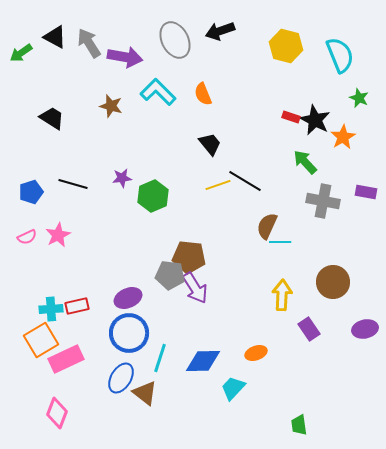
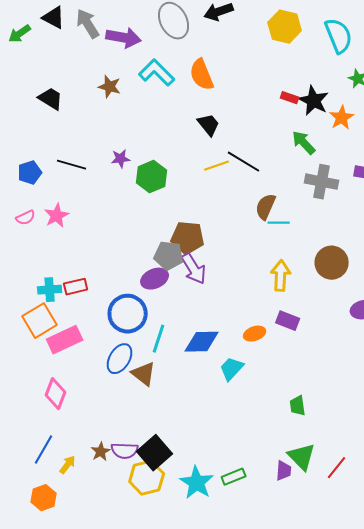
orange semicircle: (203, 94) -> (202, 75), size x1.4
purple ellipse: (128, 298) -> (155, 279), moved
purple rectangle: (309, 329) -> (288, 321), moved, turned -35

